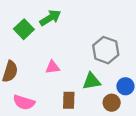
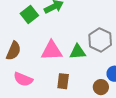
pink triangle: (53, 67) -> (52, 51), size x1.6
green triangle: (91, 81) -> (78, 52), moved

